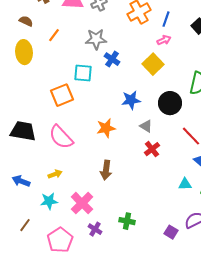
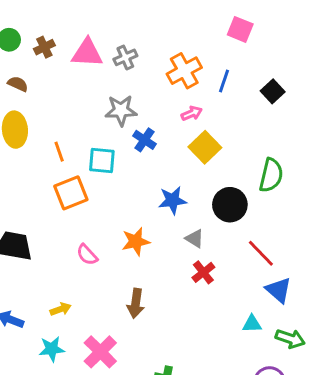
orange line: (54, 35) -> (59, 152), moved, turned -56
pink arrow: (164, 40) -> (192, 113), moved
pink semicircle: (61, 137) -> (87, 255), moved, size x0.6

